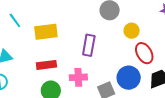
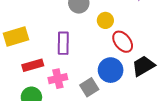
red rectangle: (46, 65) -> (33, 65), moved

